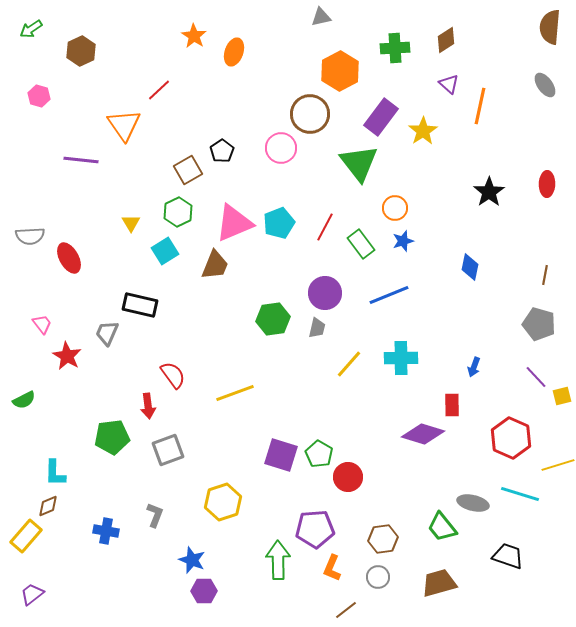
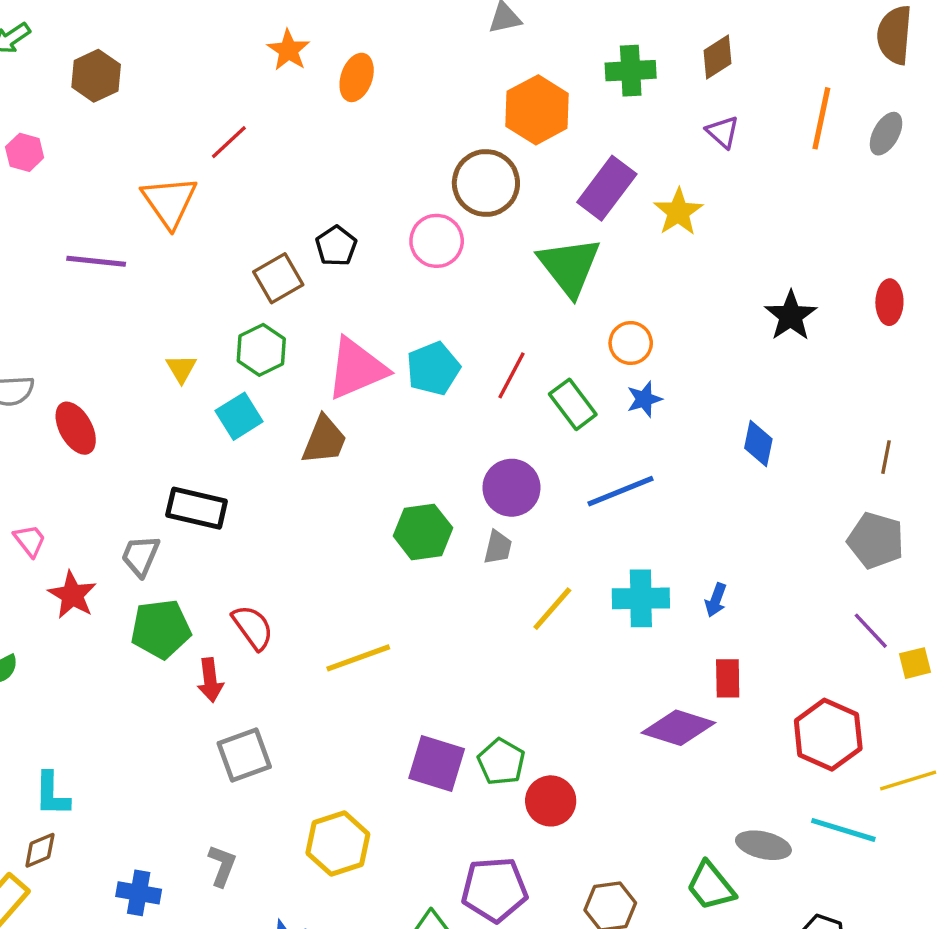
gray ellipse: (545, 85) -> (886, 134), turned 65
orange line: (480, 106) -> (821, 118), moved
blue arrow: (474, 367) -> (716, 600), moved
green pentagon: (112, 437) -> (161, 629), moved

